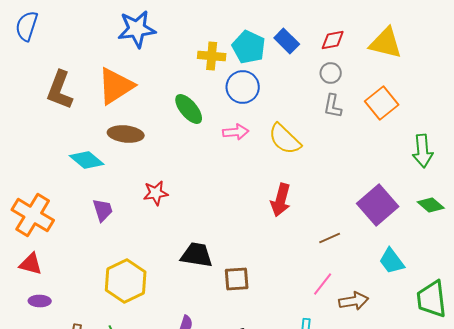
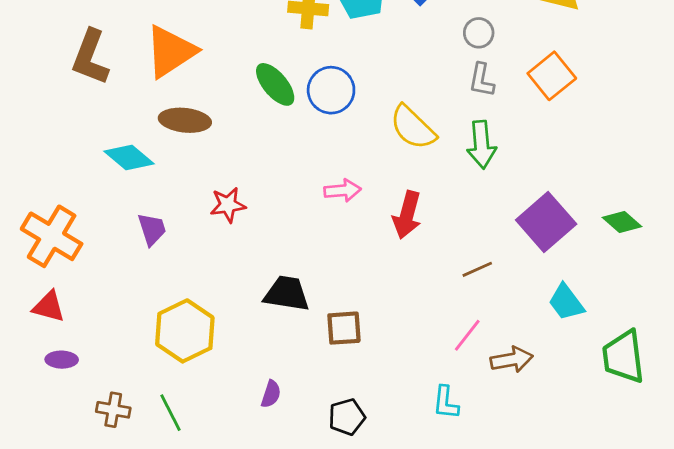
blue circle: (243, 87) -> (331, 90), moved
pink arrow: (236, 132) -> (343, 190), moved
green arrow: (423, 151) -> (482, 145), moved

